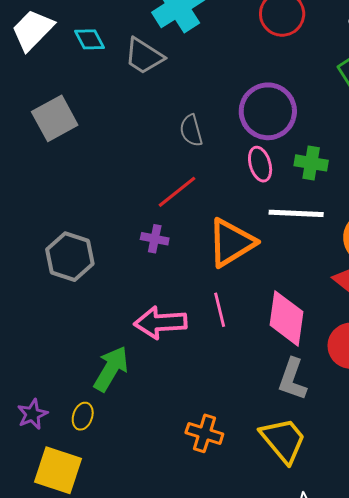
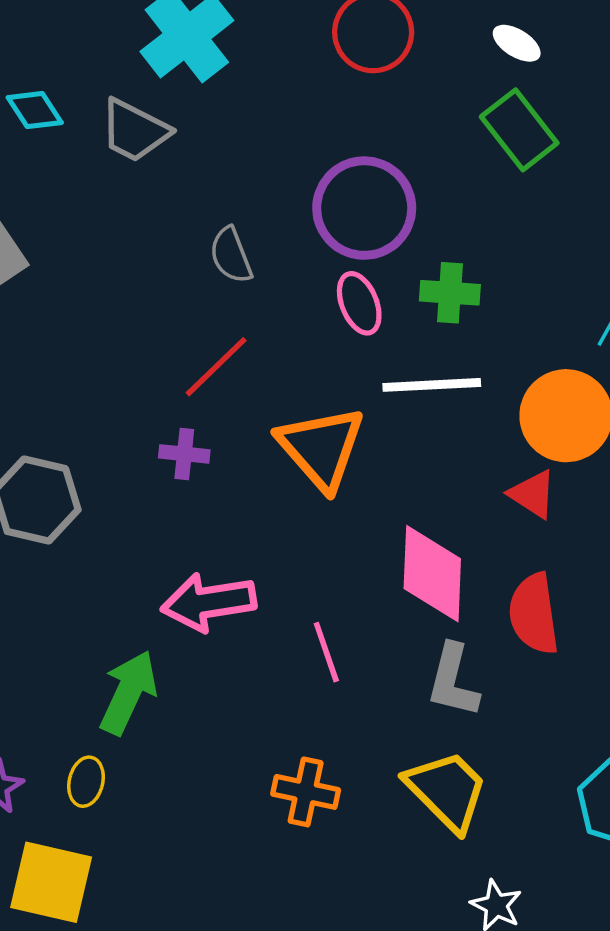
orange triangle: (231, 243) -> (321, 448), turned -34
pink line: (220, 310) -> (326, 652), moved

